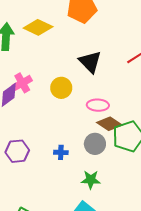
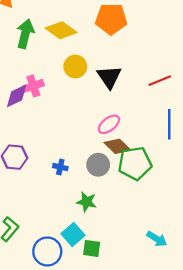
yellow circle: (61, 88) -> (75, 67), moved
pink ellipse: (98, 105) -> (109, 124), turned -50

